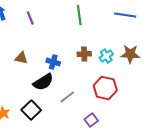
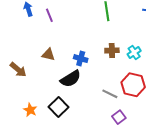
purple line: (30, 18) -> (49, 15), moved
gray line: (67, 97) -> (110, 94), moved, turned 63

